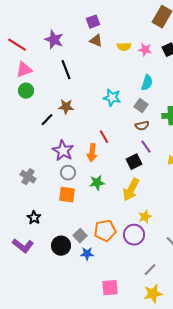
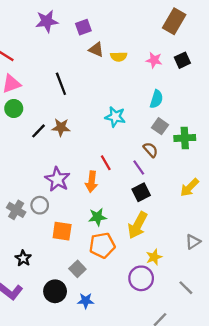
purple square: (93, 22) -> (83, 27), moved
purple star: (54, 40) -> (47, 21), moved, turned -30
yellow semicircle: (124, 47) -> (119, 57), moved
gray square: (141, 106) -> (160, 126), moved
black line: (47, 120) -> (39, 131), moved
brown semicircle: (142, 126) -> (151, 150), turned -120
purple line: (146, 147) -> (139, 167), moved
gray circle: (68, 173) -> (40, 205), moved
orange pentagon: (105, 231) -> (102, 245), moved
gray square: (80, 236) -> (77, 269), moved

